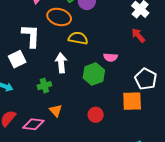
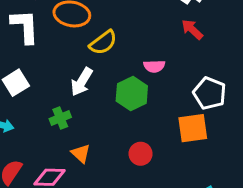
white L-shape: (31, 36) -> (25, 26), moved
yellow semicircle: (78, 38) -> (103, 43), turned 138
white arrow: (61, 63) -> (82, 82), turned -138

